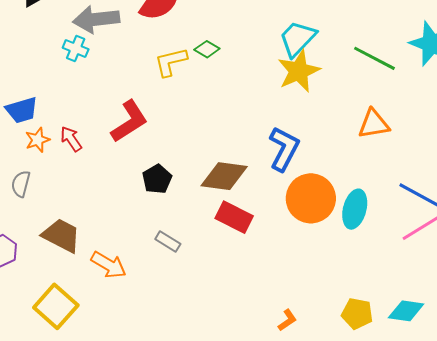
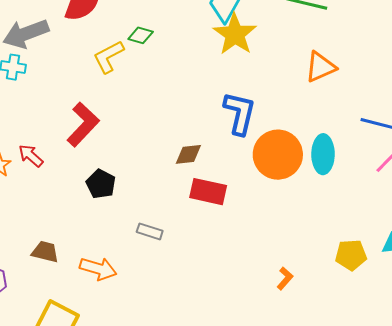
brown diamond: (224, 176) -> (188, 154), size x0.6
black pentagon: (157, 179) -> (101, 184), moved
brown trapezoid: (61, 235) -> (45, 252), size x0.7

